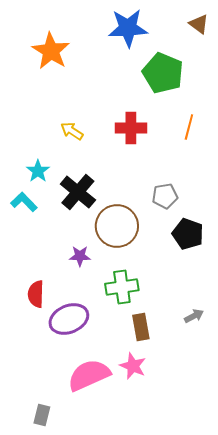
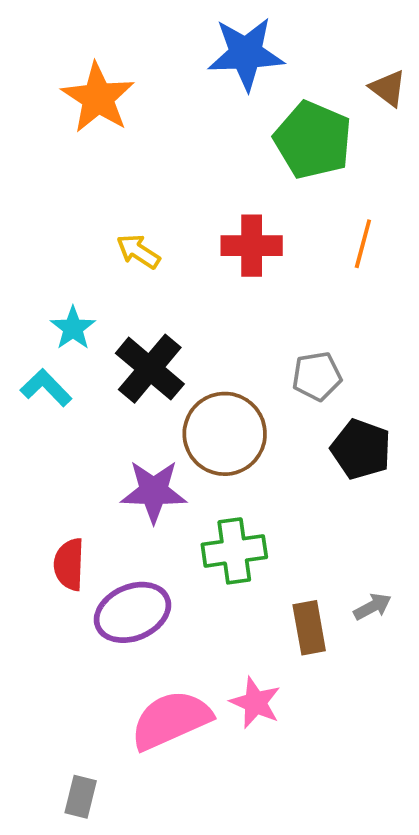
brown triangle: (199, 24) -> (388, 88), moved
purple star: (80, 256) -> (154, 491), size x1.6
brown rectangle: (141, 327) -> (309, 628), moved

